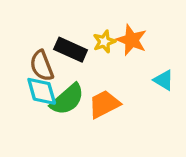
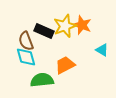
yellow star: (104, 42) -> (65, 26), size x1.6
green semicircle: (67, 99) -> (42, 80), moved, turned -145

